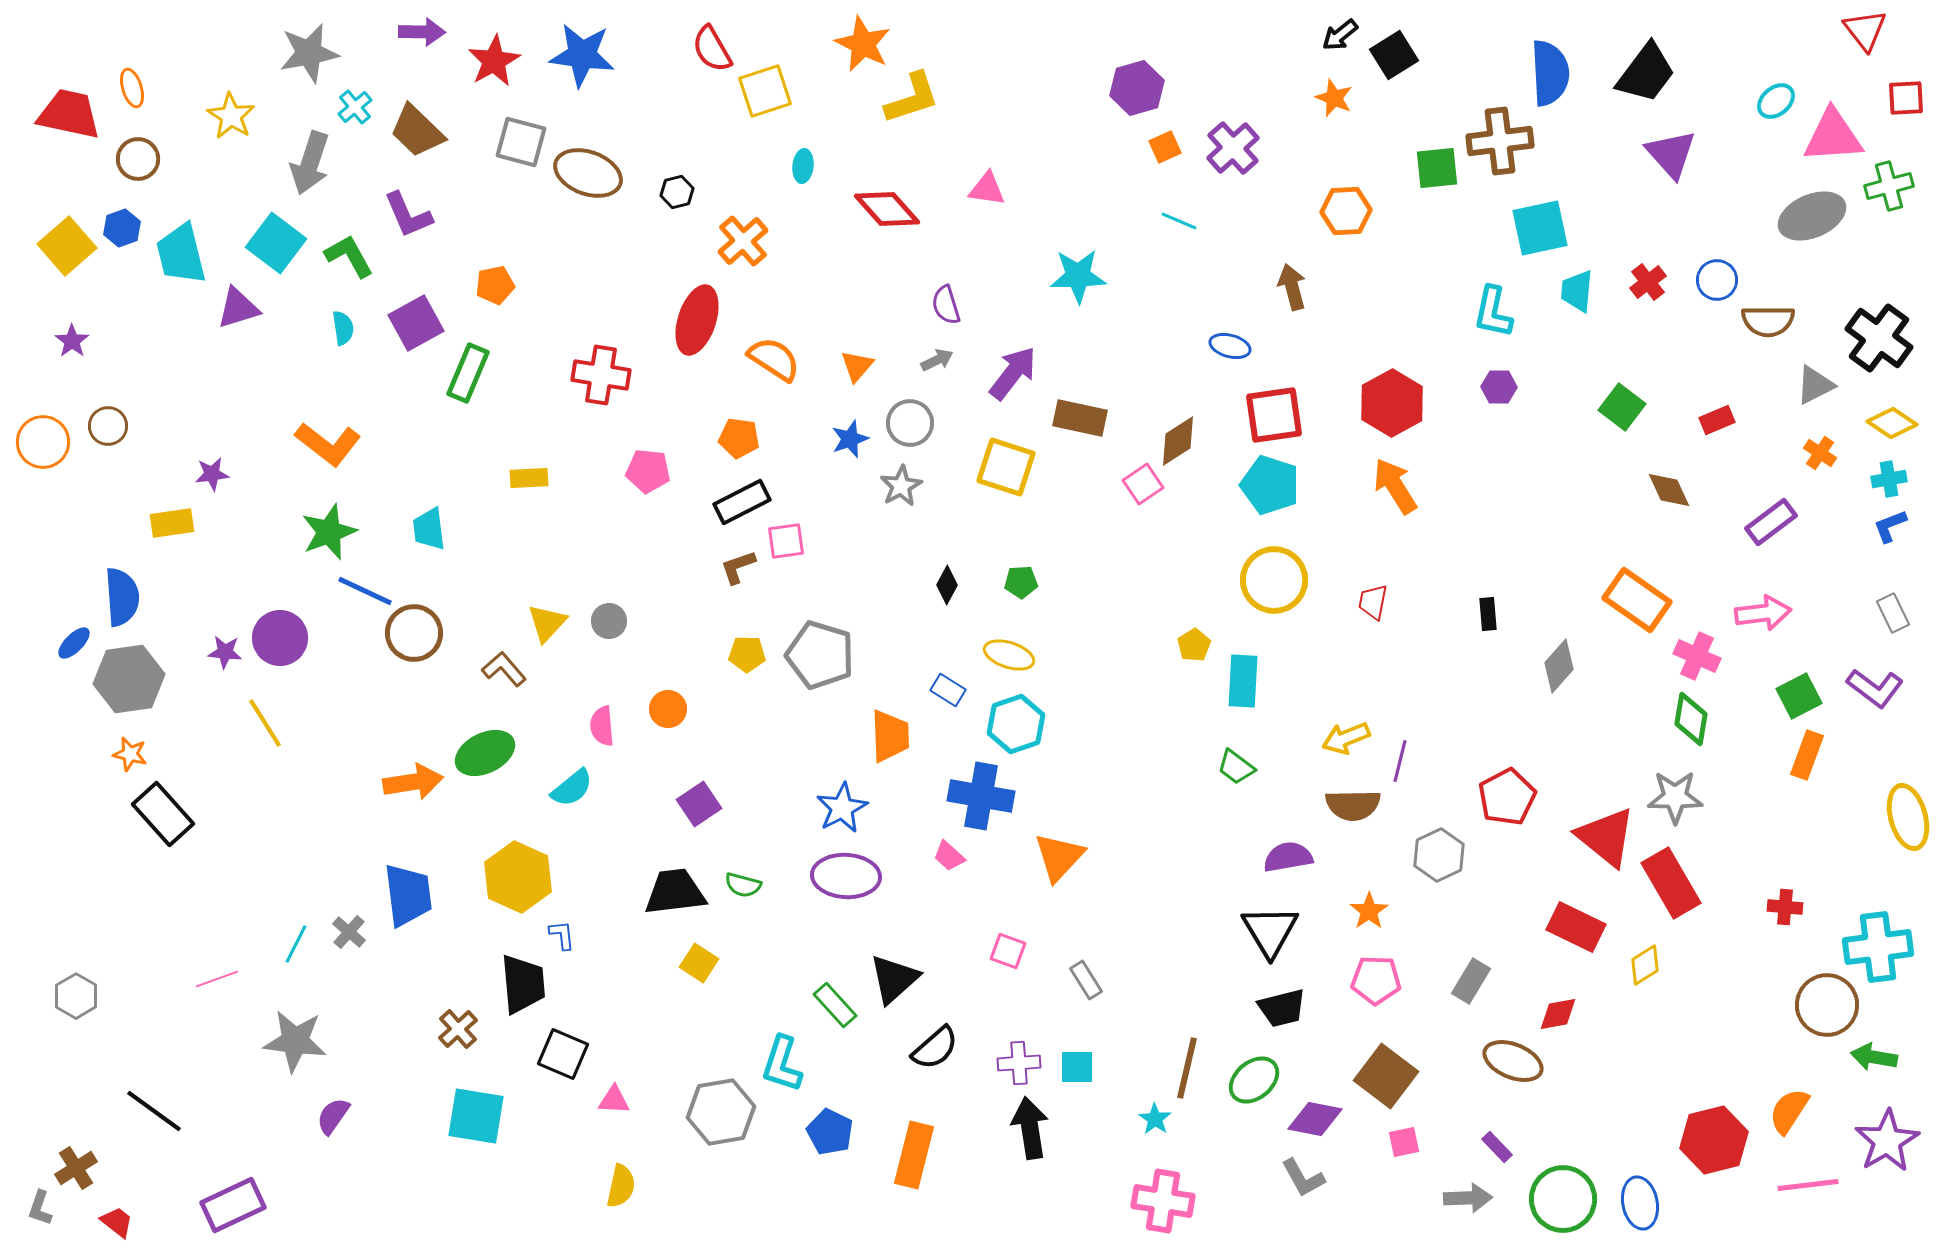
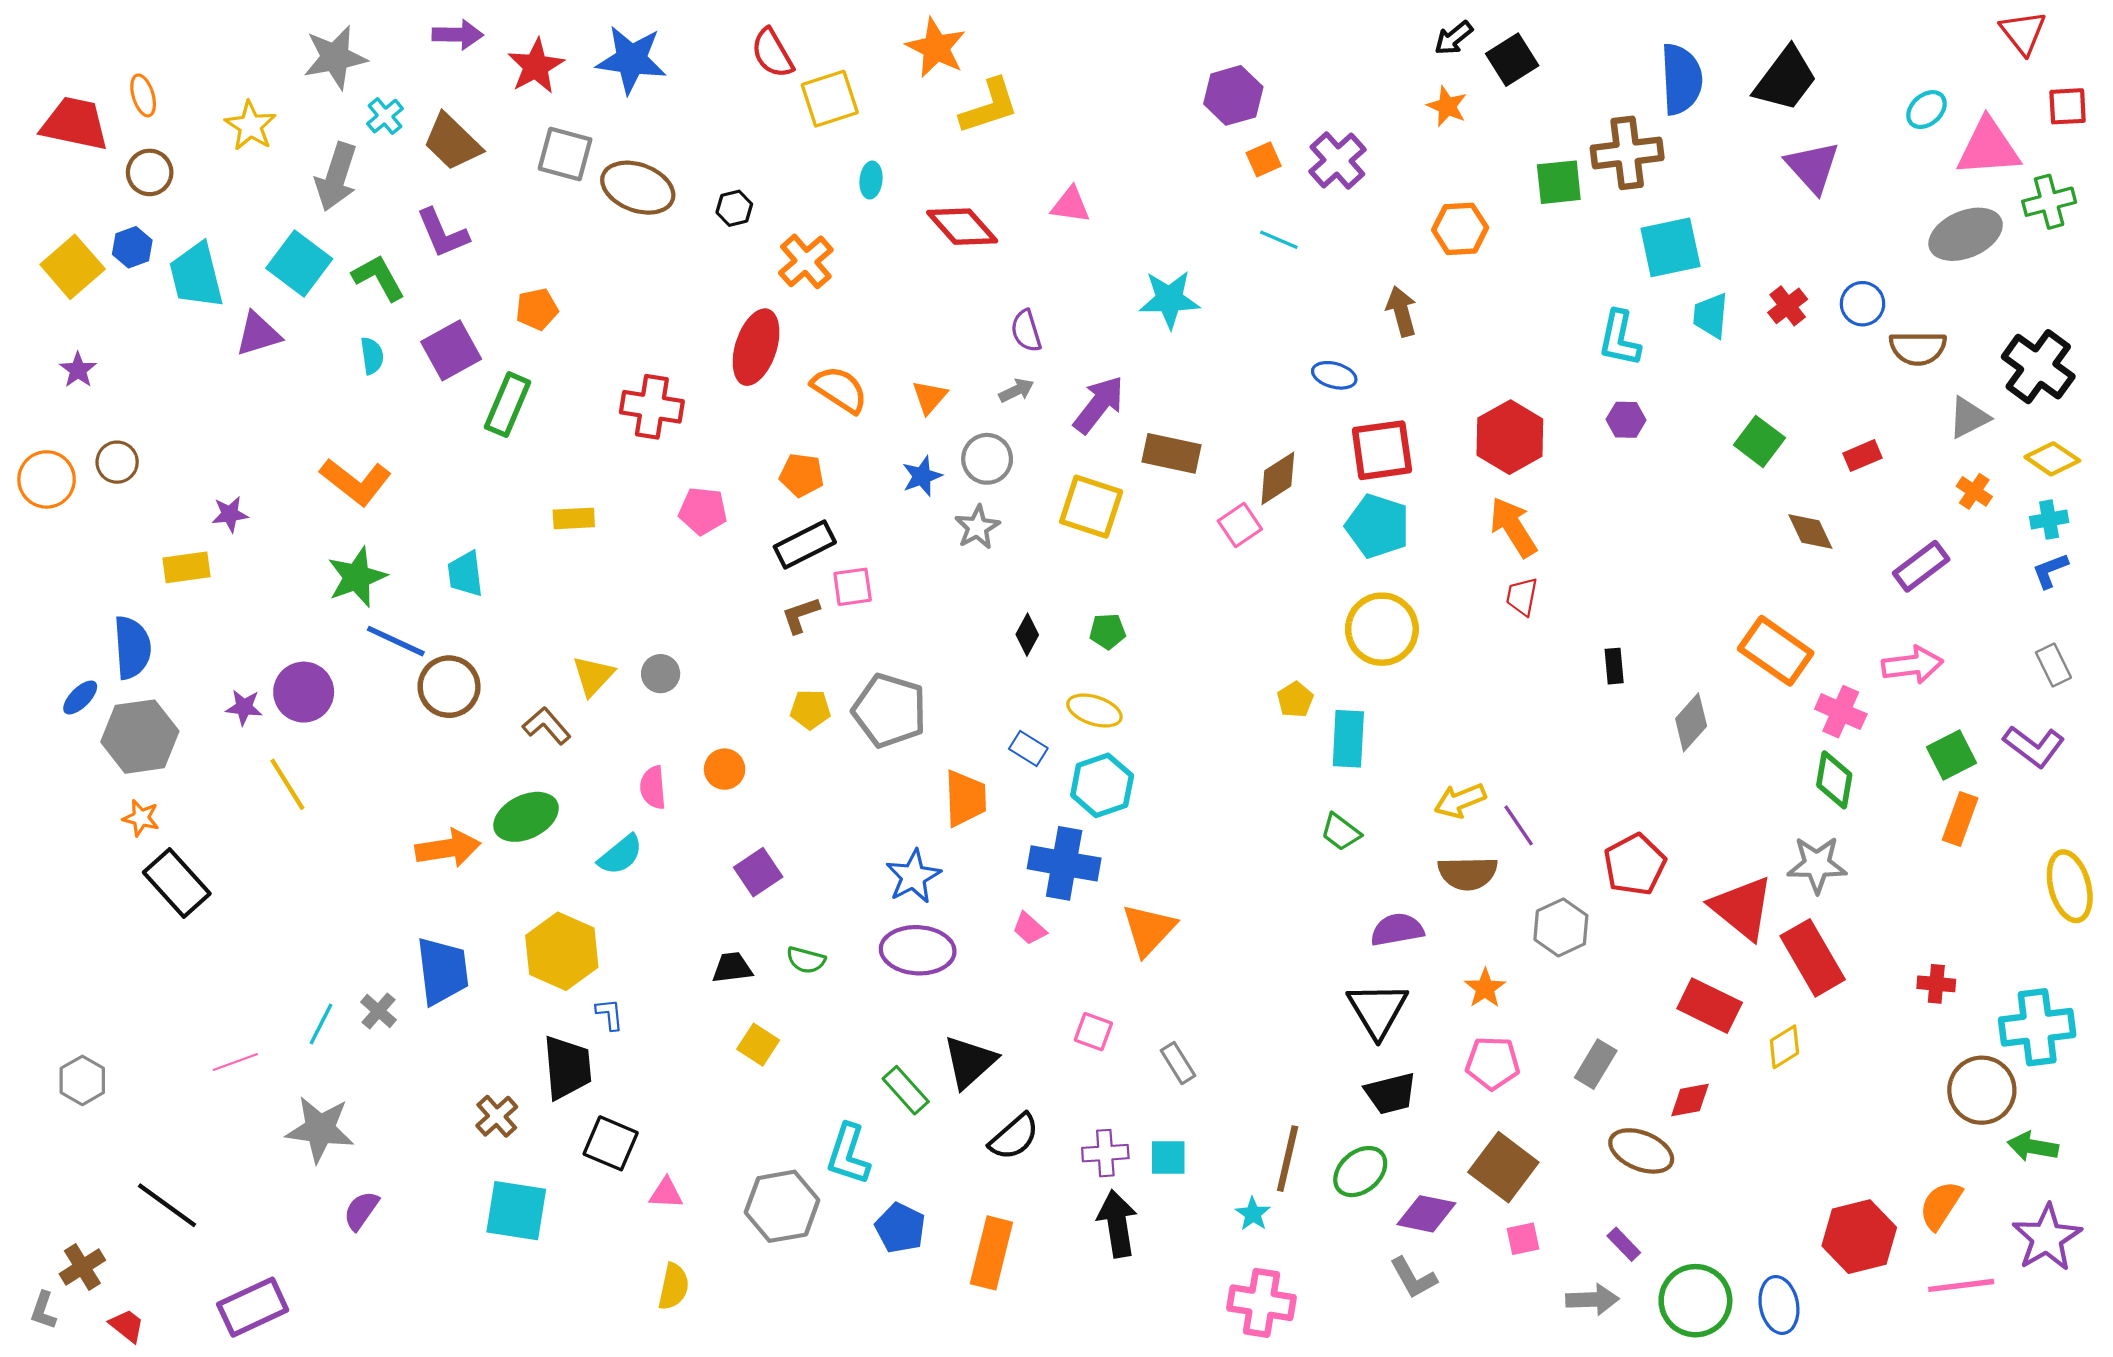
red trapezoid: (1373, 602) -> (1522, 597), moved
purple line: (1400, 761) -> (1519, 825), turned -48
black trapezoid: (675, 892) -> (732, 968), size x0.6

